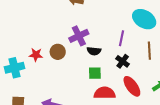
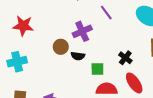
purple line: (121, 38) -> (106, 13), moved, turned -49
black semicircle: (94, 51) -> (78, 56), moved
red star: (36, 55) -> (23, 26), moved, size x1.5

